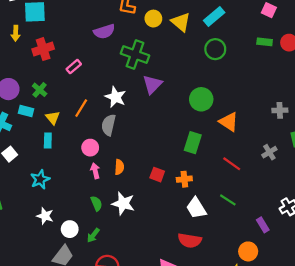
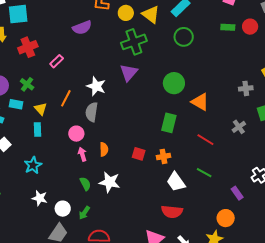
green cross: (135, 55) -> (134, 42), moved, turned -35

